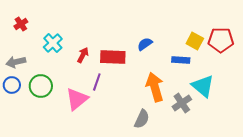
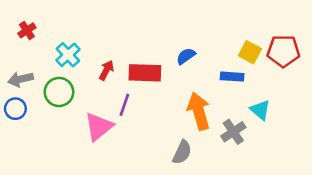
green circle: (41, 86) -> (59, 92), moved
cyan triangle: (203, 86) -> (260, 110), size x0.7

